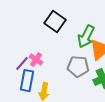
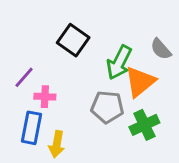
pink cross: (36, 60) -> (45, 97), turned -32
purple line: (22, 64) -> (24, 77), moved

